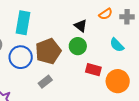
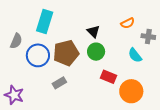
gray cross: (127, 17) -> (148, 37), moved
black triangle: (81, 26) -> (93, 31), moved

